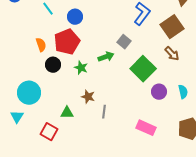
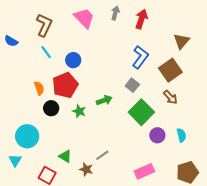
gray square: (124, 42) -> (132, 85), moved
brown star: (88, 97) -> (86, 169), moved
gray line: (104, 112) -> (102, 155), turned 48
green triangle: (67, 113) -> (65, 156), turned 32
pink rectangle: (146, 128) -> (144, 171), turned -48

